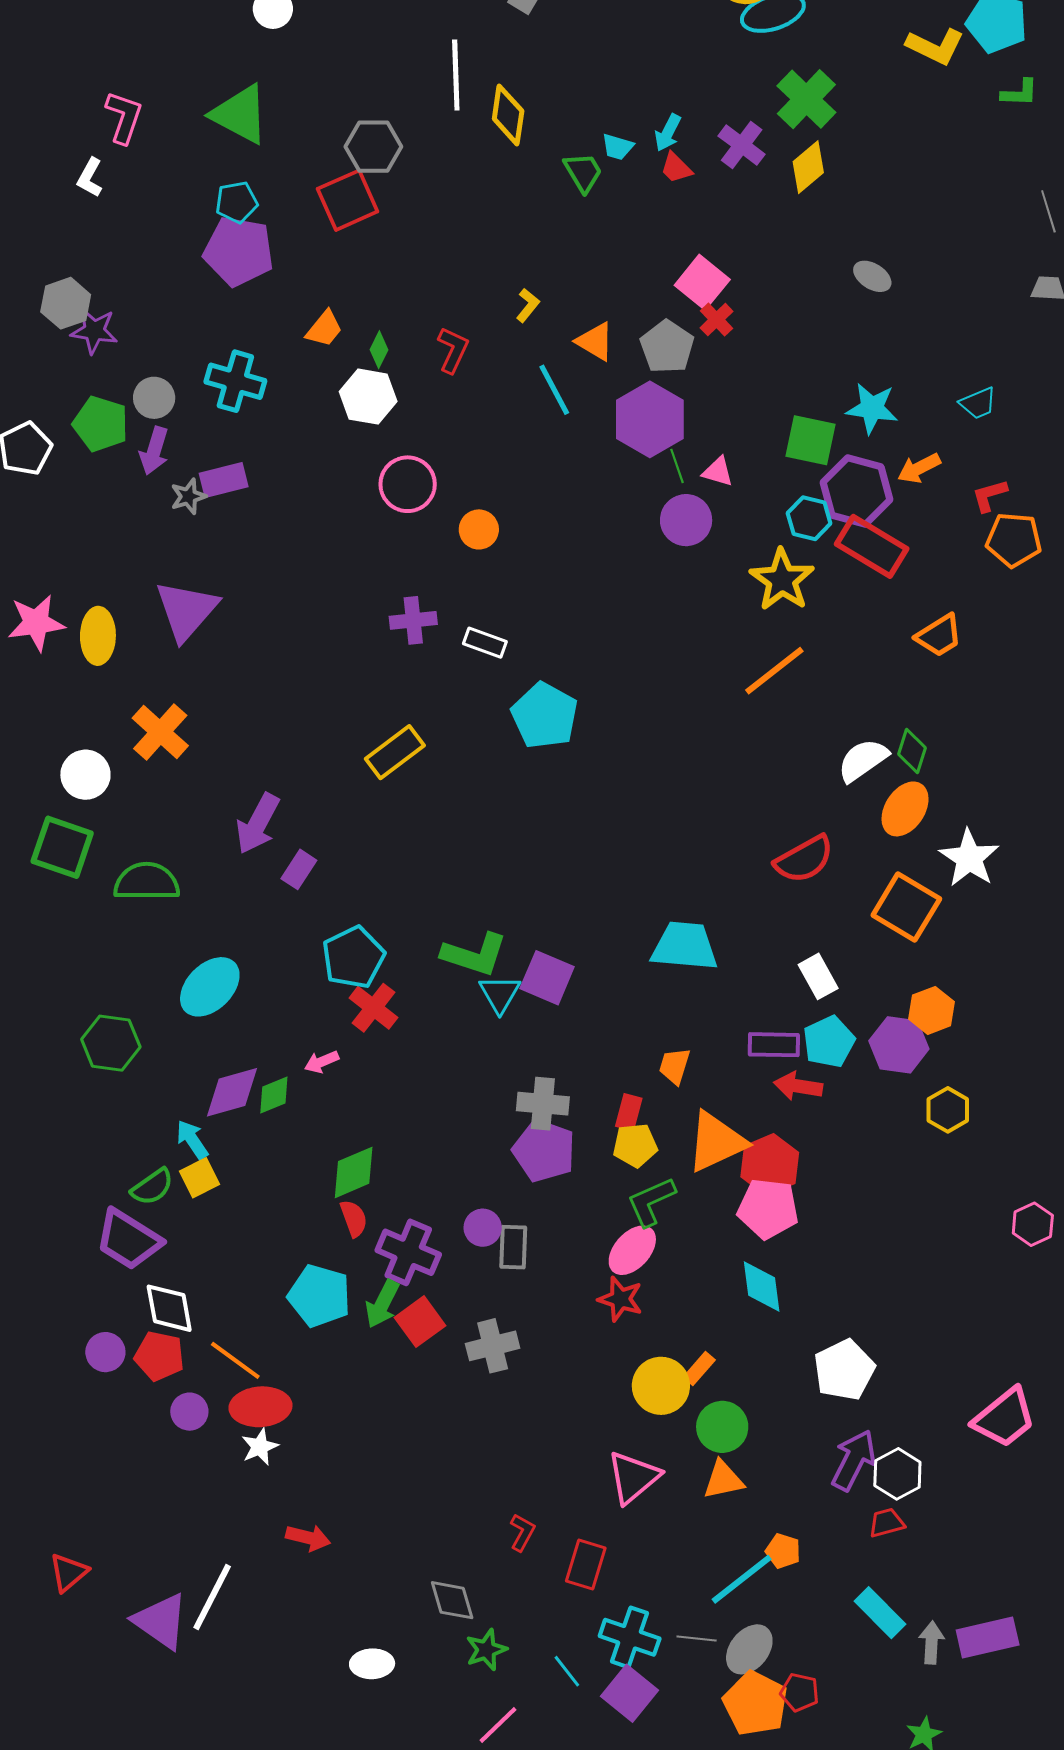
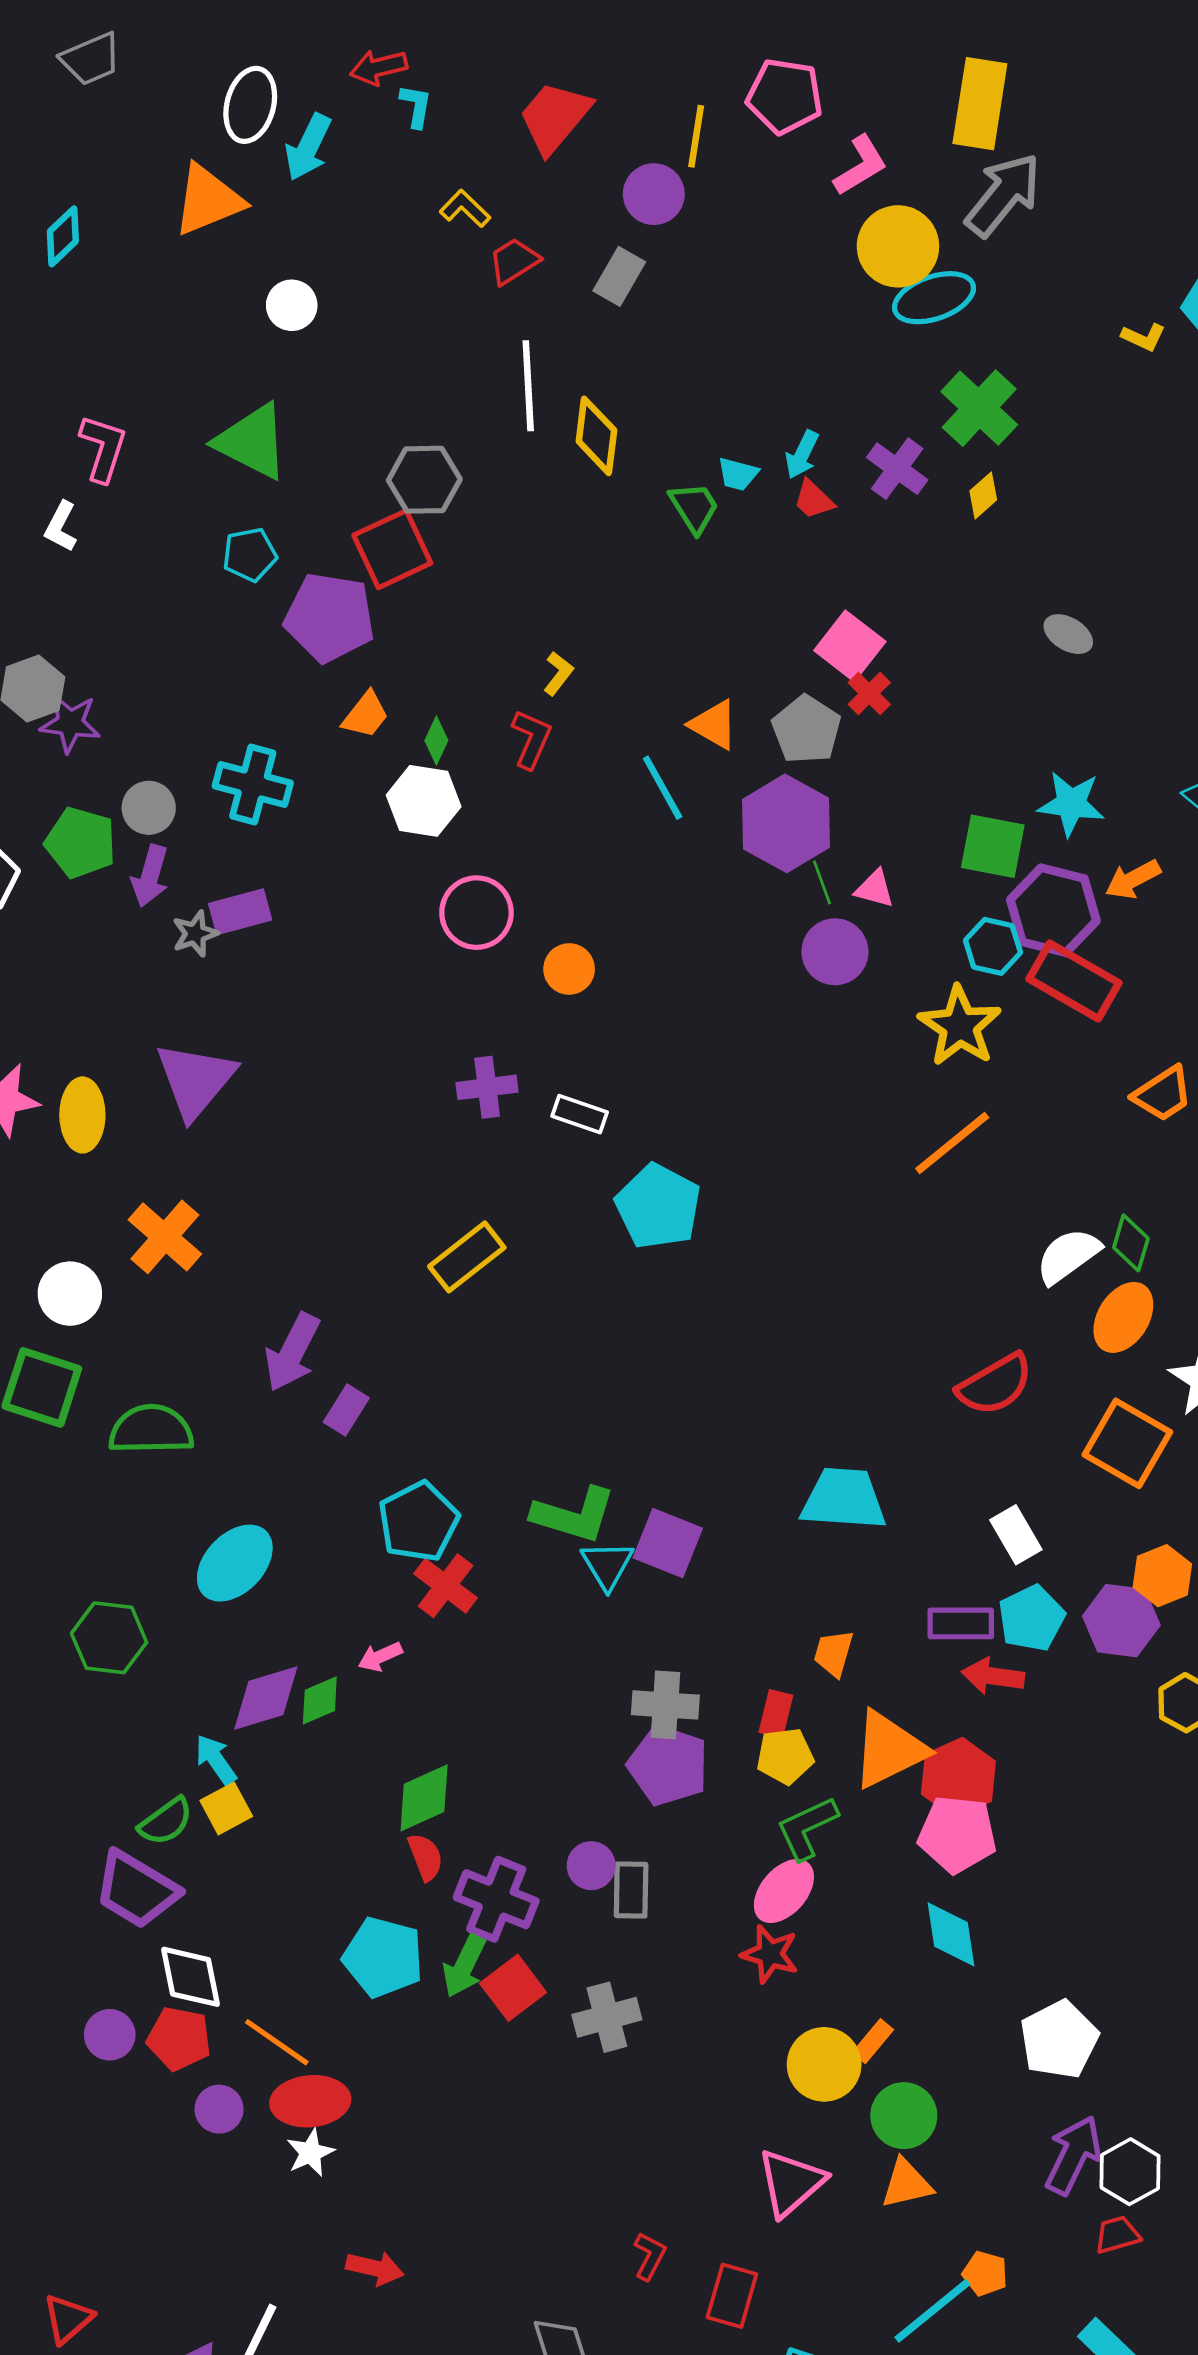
yellow L-shape: (935, 46) -> (1144, 337), size x0.6
yellow diamond: (808, 167) -> (983, 495), size x0.7
purple pentagon: (239, 251) -> (329, 617), moved
yellow L-shape: (528, 305) -> (558, 673), moved

